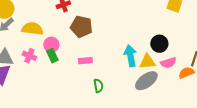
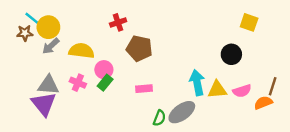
black circle: (159, 44) -> (231, 54), moved
green rectangle: (52, 56) -> (105, 83), turned 64
gray ellipse: (146, 81) -> (182, 112), moved
green semicircle: (98, 86) -> (159, 118), turned 32

